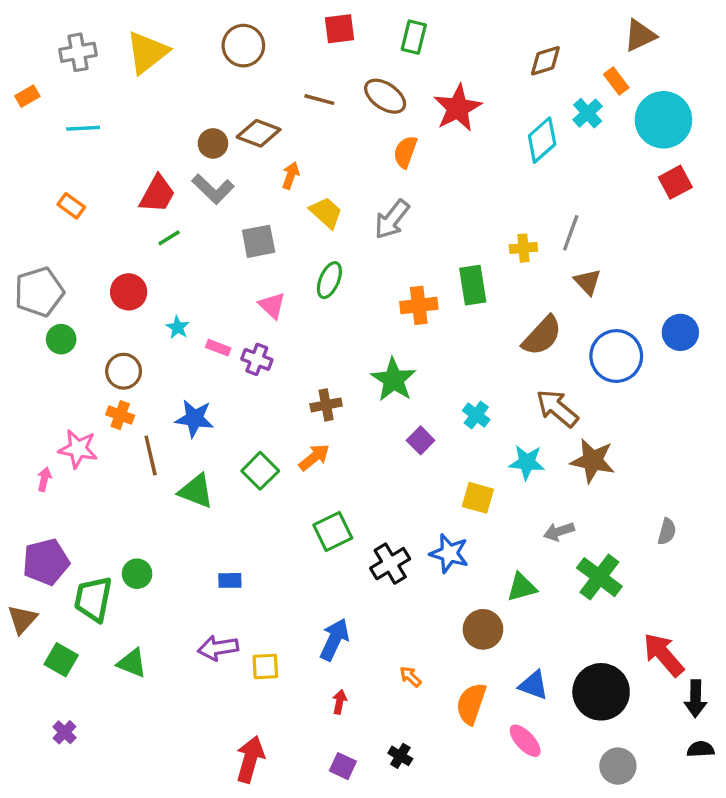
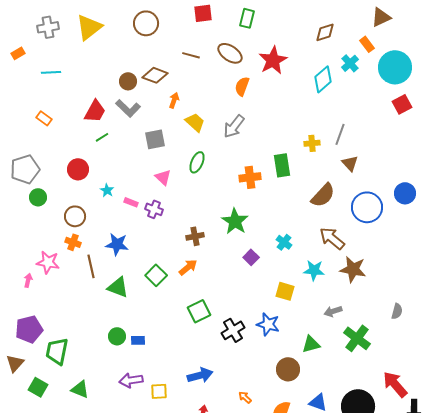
green circle: (137, 574) -> (117, 336), moved
blue arrow: (334, 639) -> (200, 375), turned 50

